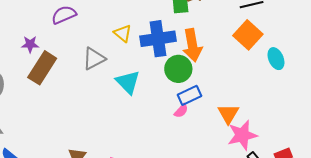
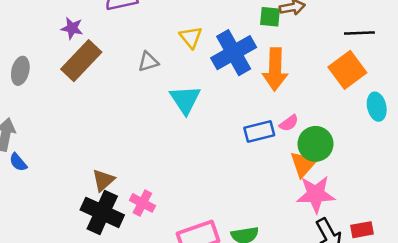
blue cross: (158, 39) -> (234, 53), turned -32
gray triangle: (94, 59) -> (148, 62), size x0.7
green circle: (178, 69) -> (315, 144), moved
pink semicircle: (181, 111) -> (289, 123), moved

